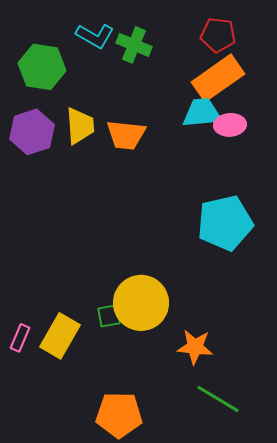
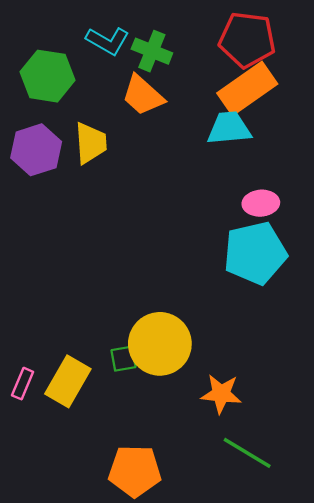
red pentagon: (218, 35) -> (247, 40), size x1.4
pink ellipse: (230, 125) -> (261, 203), moved
orange trapezoid: (126, 135) -> (143, 95), moved, turned 36

